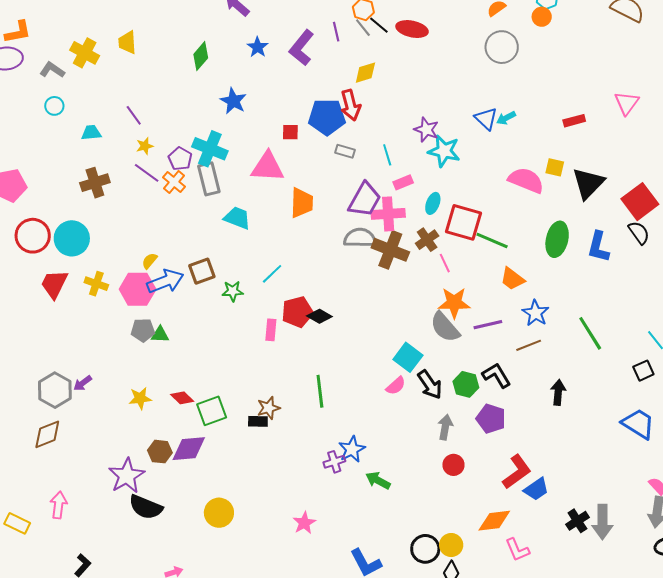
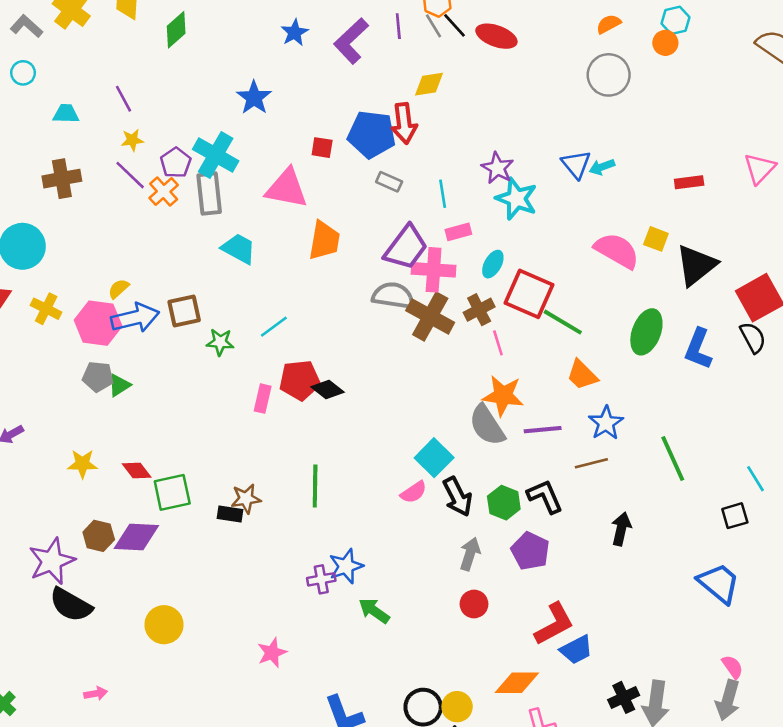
green diamond: (201, 56) -> (176, 30), moved
green triangle: (160, 335) -> (119, 385), turned -42

